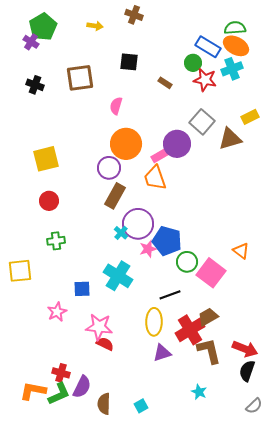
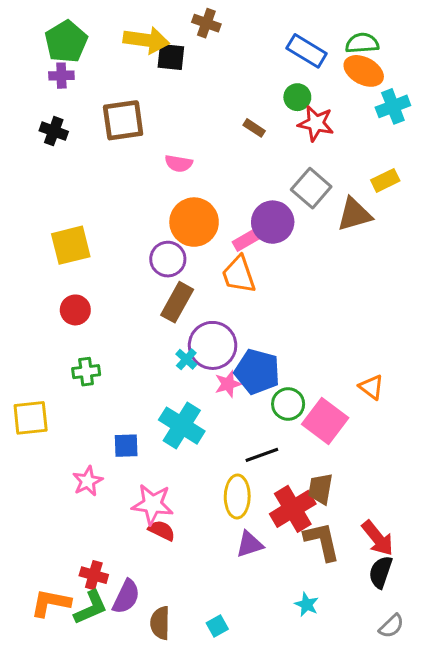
yellow arrow: (95, 26) -> (146, 40), size x1.8
purple cross: (31, 42) -> (61, 76), moved, turned -35
blue rectangle: (208, 47) -> (307, 51), moved
black square: (129, 62) -> (171, 57), moved
cyan cross: (232, 69) -> (393, 106), moved
pink semicircle: (116, 106) -> (179, 163), turned -96
brown trapezoid: (208, 317) -> (320, 489), turned -50
red arrow: (245, 349) -> (378, 538), turned 30

